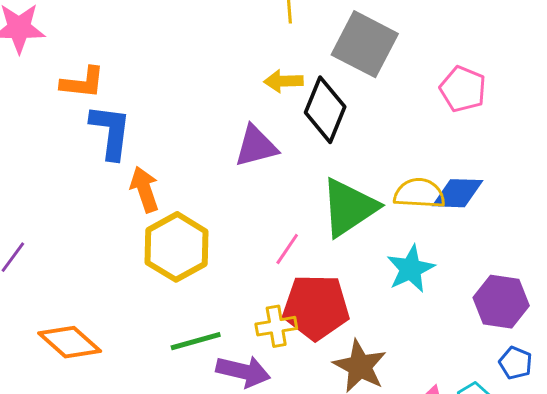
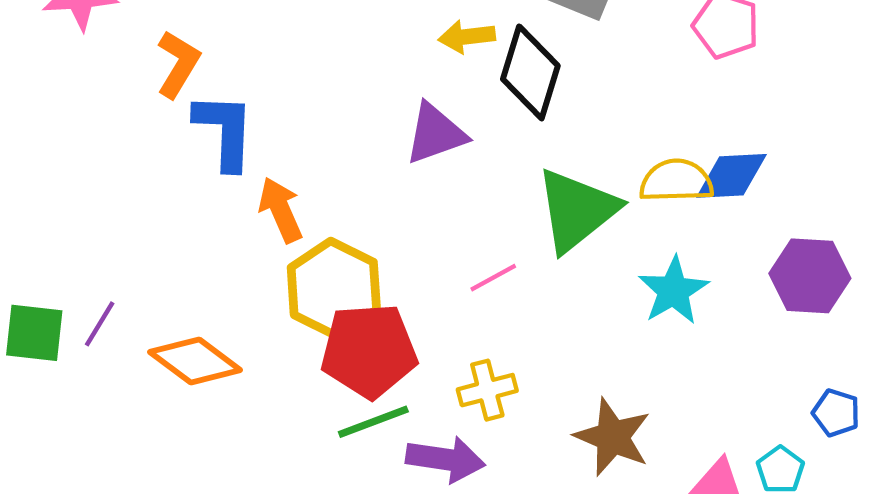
orange L-shape: (83, 83) -> (178, 64), turned -60
pink line: (287, 249) -> (493, 278), turned 32
purple hexagon: (501, 302) -> (810, 276), moved
red pentagon: (316, 307) -> (369, 351), moved
orange diamond: (70, 342) -> (195, 361), moved

